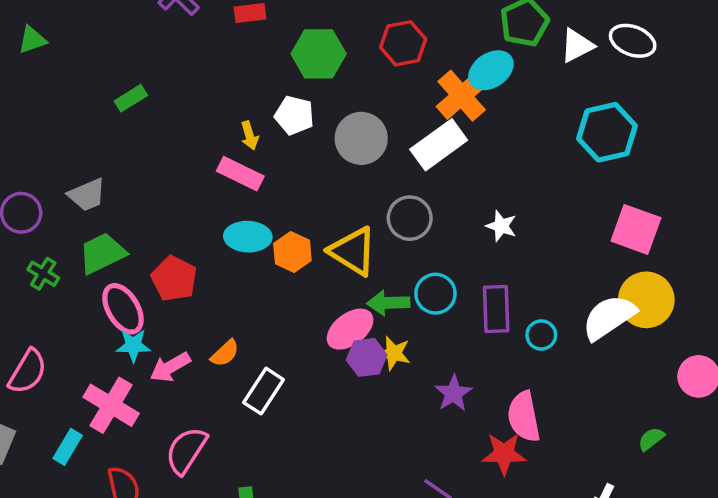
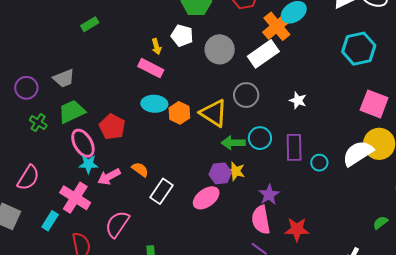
pink ellipse: (350, 329) -> (206, 198), moved
orange semicircle: (225, 353) -> (140, 169), turned -102
pink semicircle: (524, 417) -> (261, 220), moved

